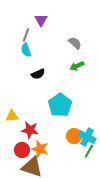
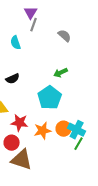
gray line: (26, 35) -> (34, 25), moved
green arrow: (77, 66) -> (61, 73), moved
black semicircle: (38, 74) -> (13, 79), moved
orange star: (40, 149) -> (43, 131), moved, turned -30

